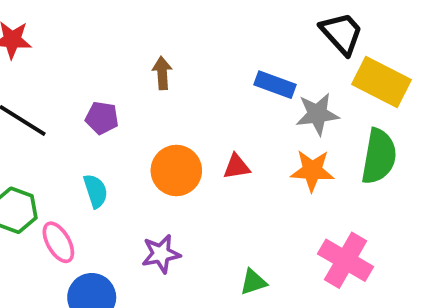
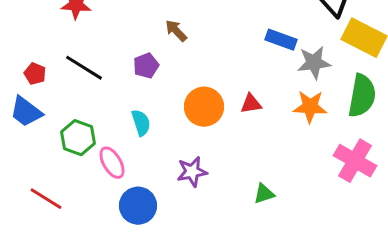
brown arrow: (162, 73) -> (176, 31), moved, turned -40
purple pentagon: (102, 118) -> (146, 66), turned -30
pink cross: (346, 260) -> (355, 161), moved

